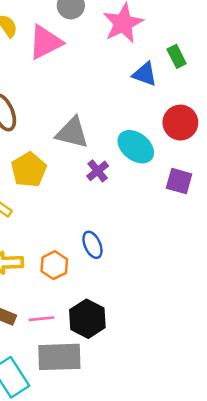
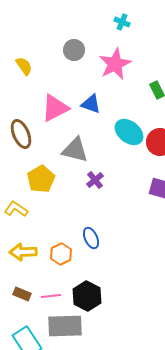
pink triangle: (45, 42) -> (55, 108), moved
blue triangle: (145, 74) -> (91, 104), moved
cyan ellipse: (136, 147) -> (129, 132), moved

